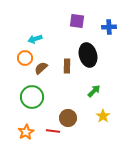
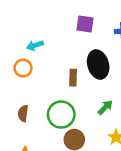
brown semicircle: (41, 68) -> (23, 113), moved, turned -40
green circle: (32, 97) -> (61, 115), moved

